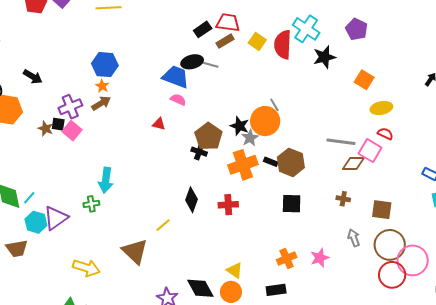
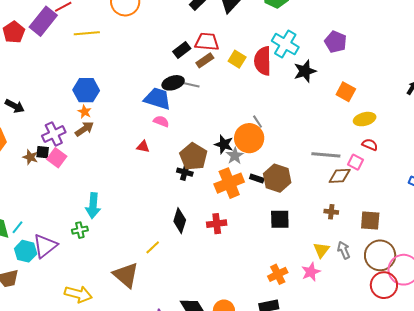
pink square: (370, 151) -> (355, 162), size x0.7
yellow triangle: (235, 270) -> (321, 250), moved, turned 36

